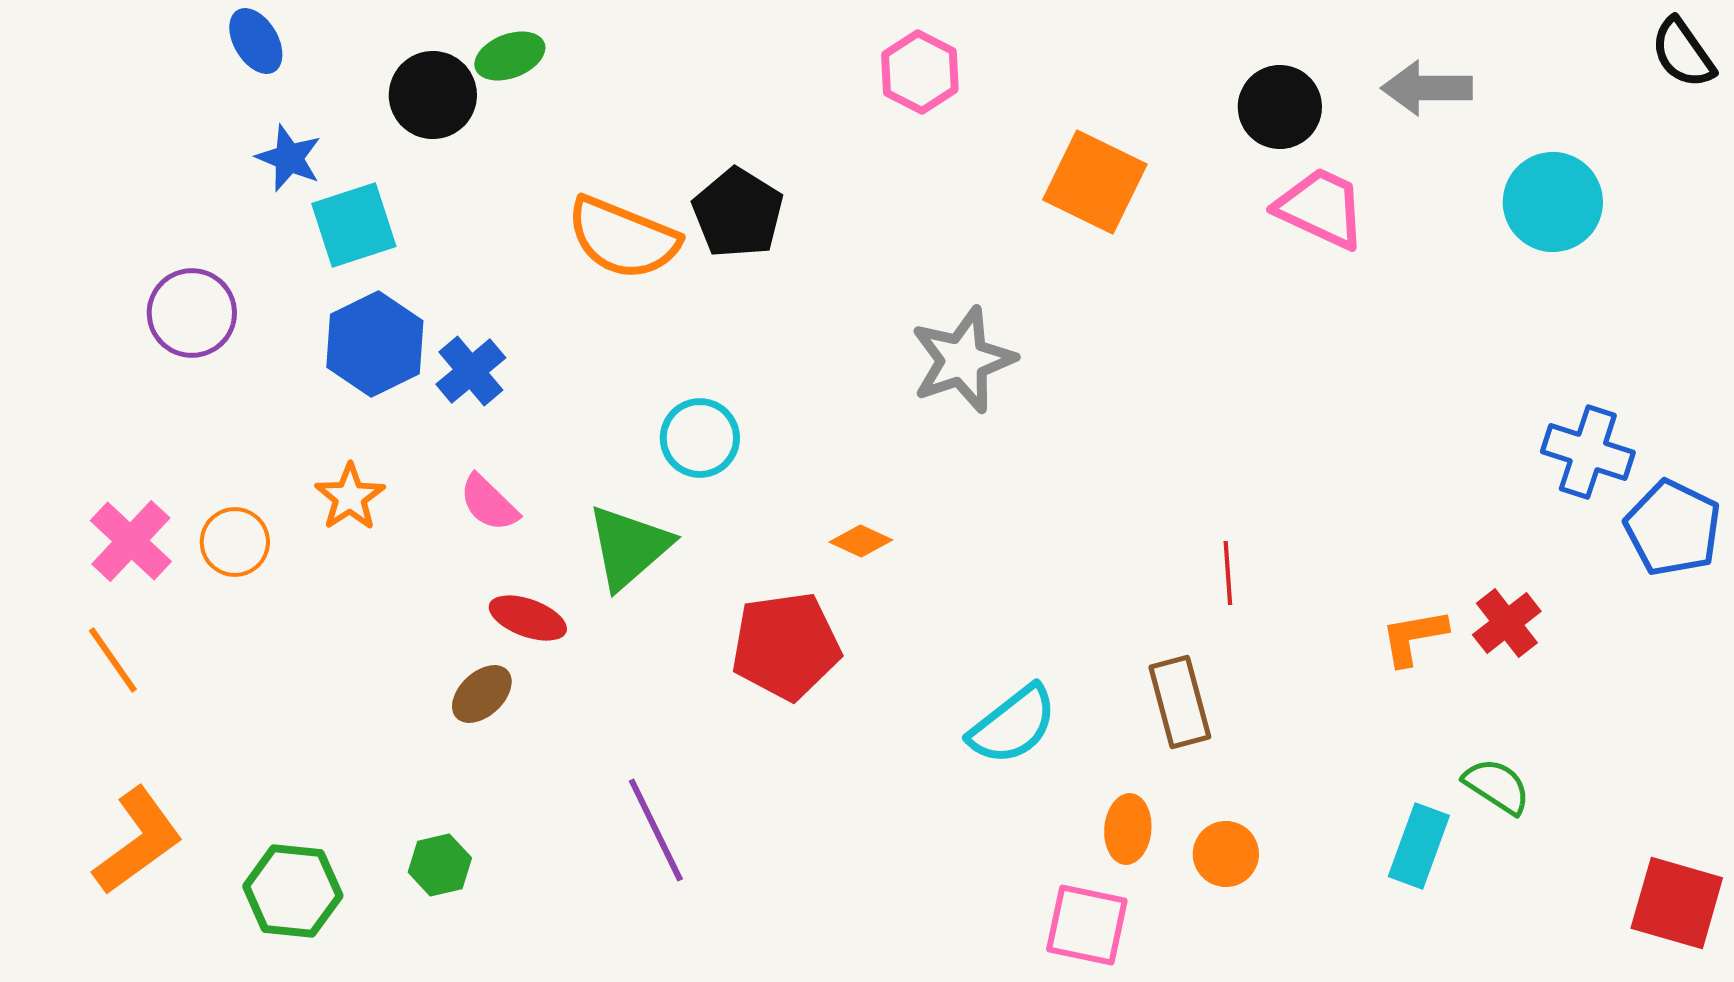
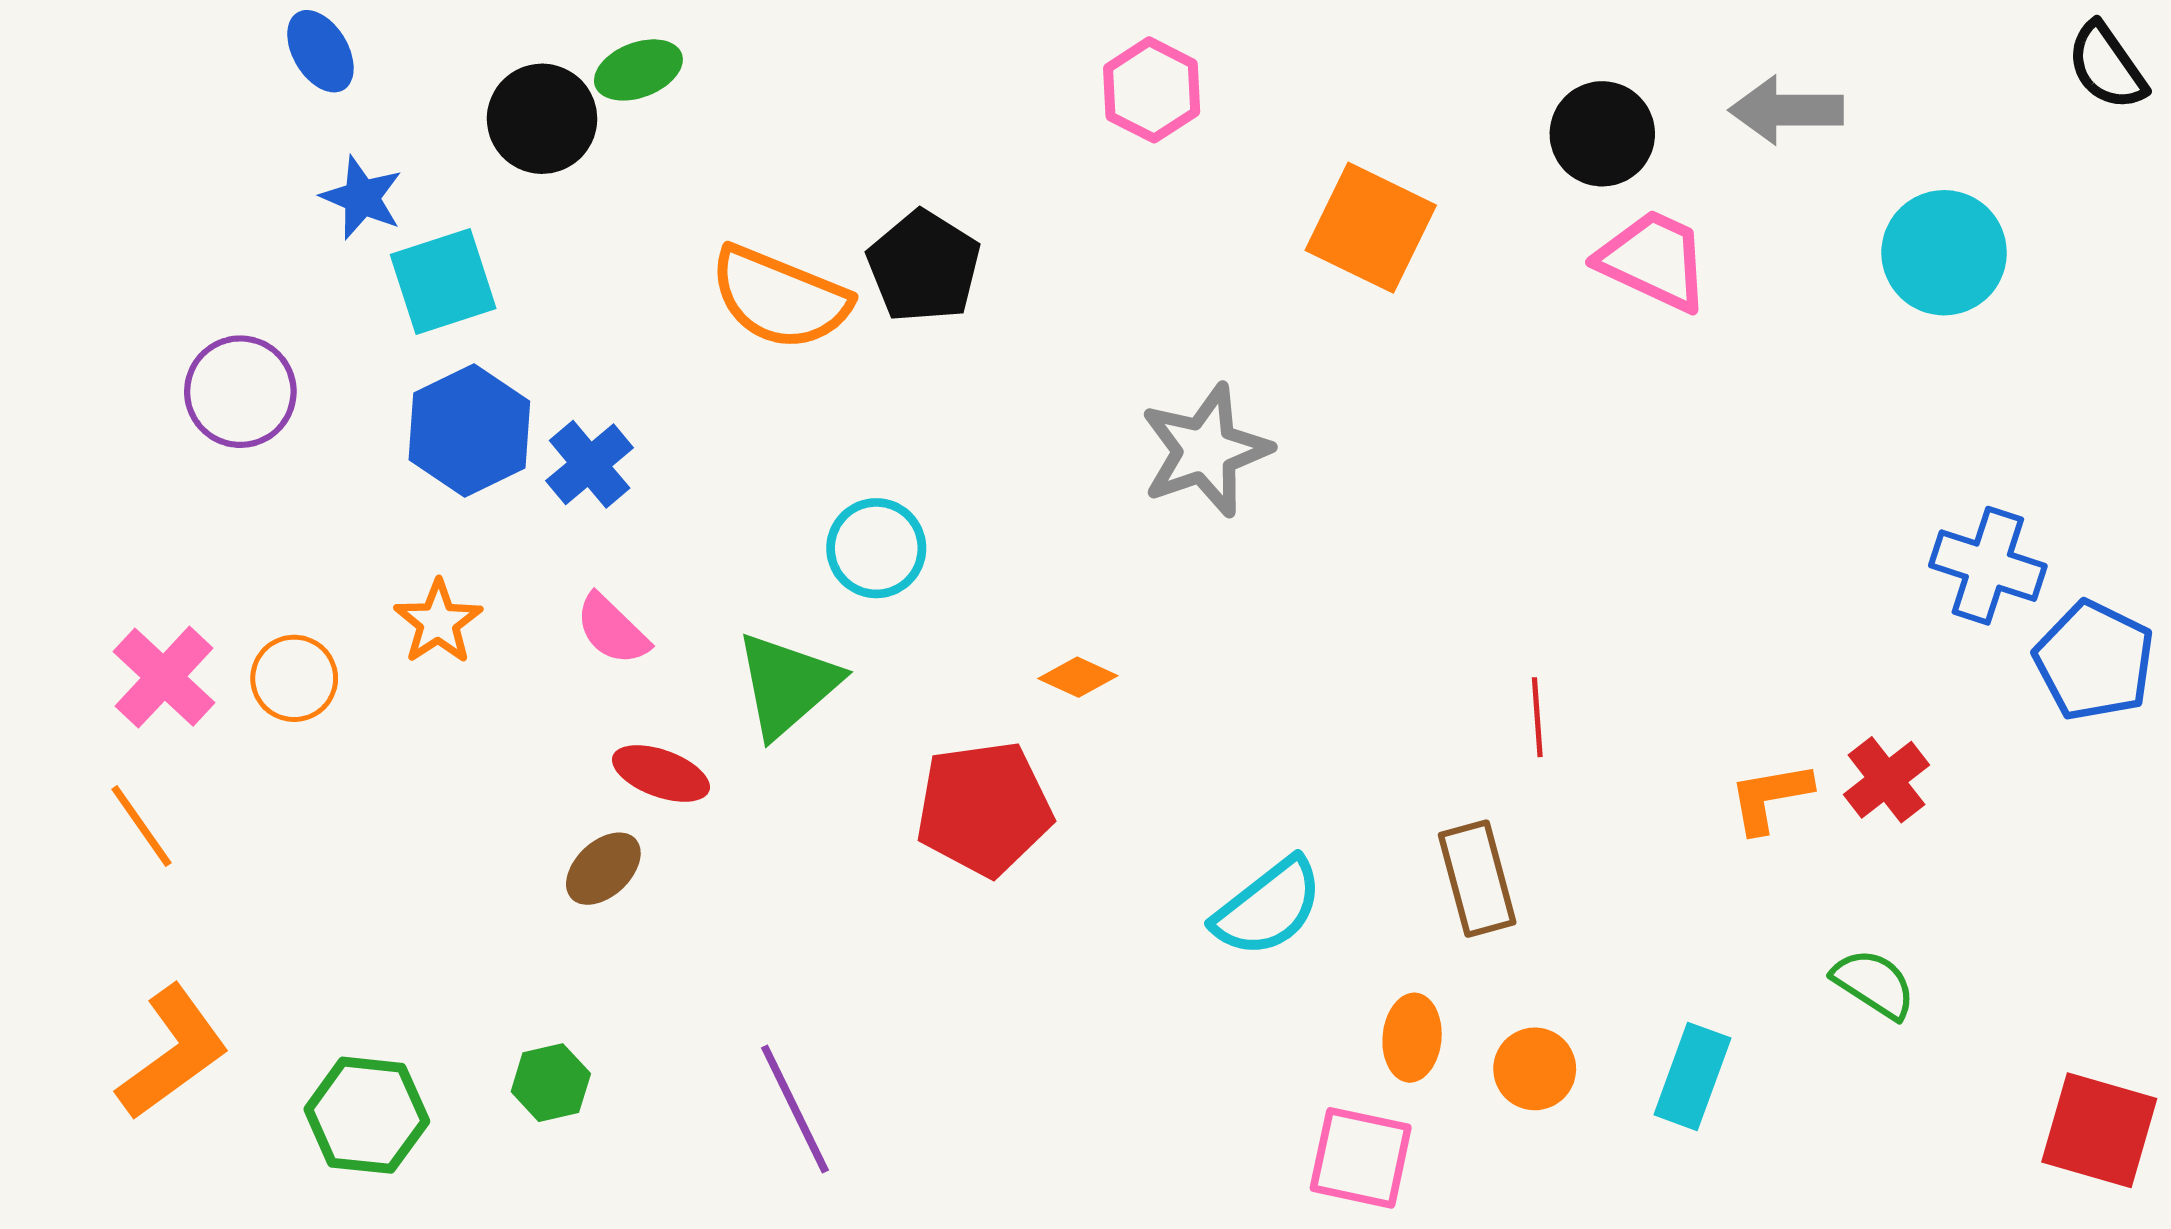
purple line: (656, 830) -> (795, 1109), moved
cyan rectangle: (1419, 846) -> (1692, 1076), moved

